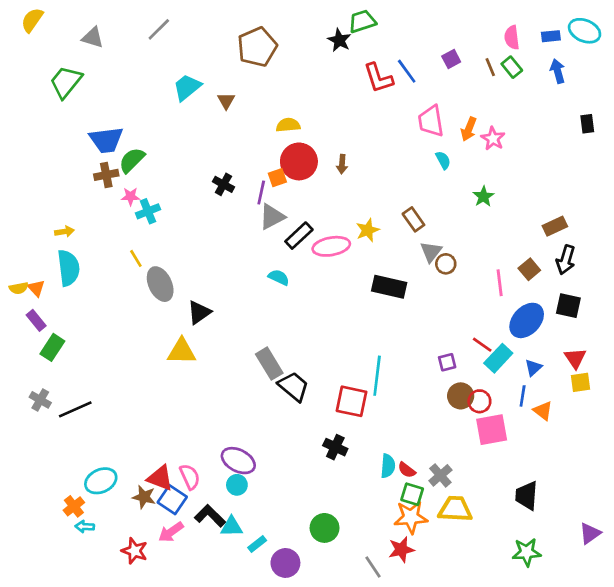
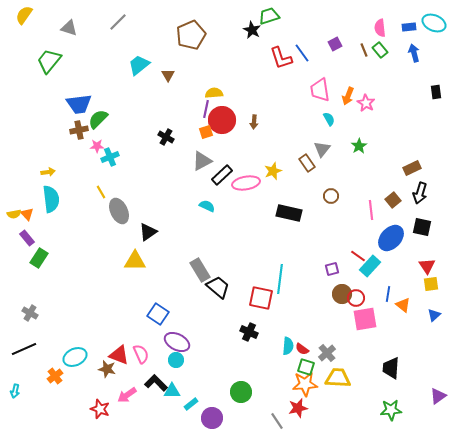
purple line: (261, 192) -> (206, 109), moved
gray triangle: (431, 252) -> (322, 149), moved
blue triangle: (533, 368) -> (434, 315), moved
gray cross: (40, 400) -> (30, 313), moved
black line: (75, 409) -> (24, 349), moved
blue square: (172, 500) -> (158, 314), moved
cyan arrow: (85, 527) -> (15, 391), moved, turned -80

